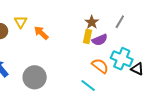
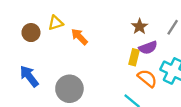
yellow triangle: (21, 22) -> (56, 23), turned 40
yellow rectangle: (88, 36) -> (134, 57), moved

